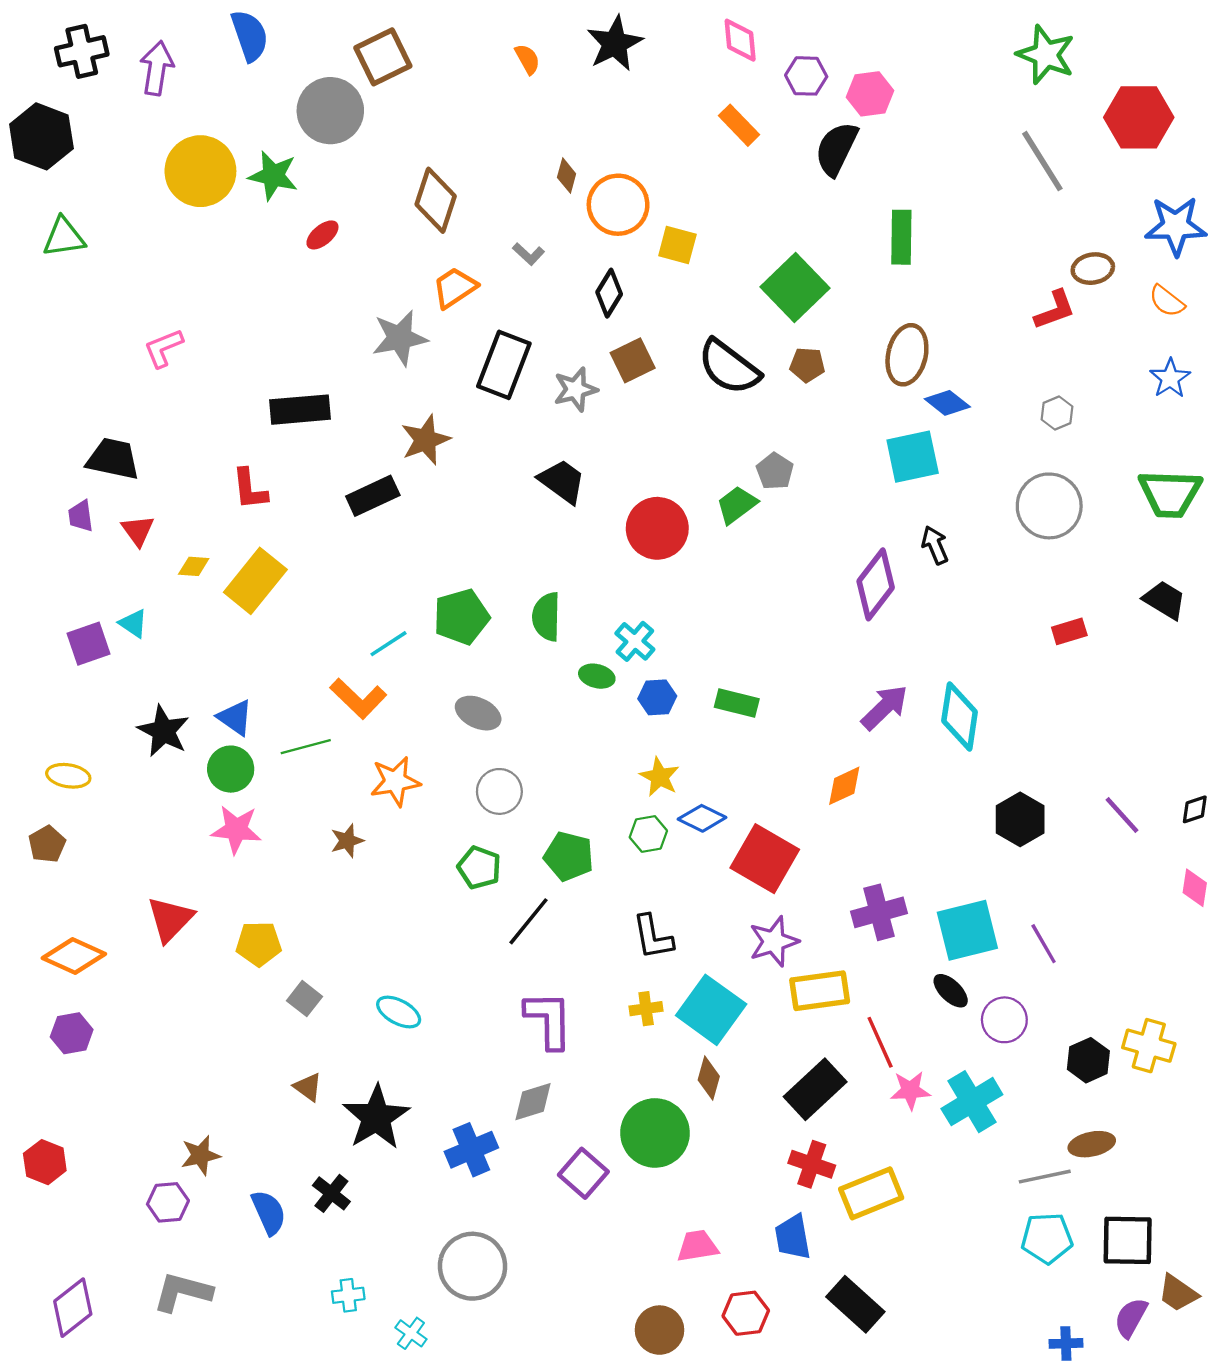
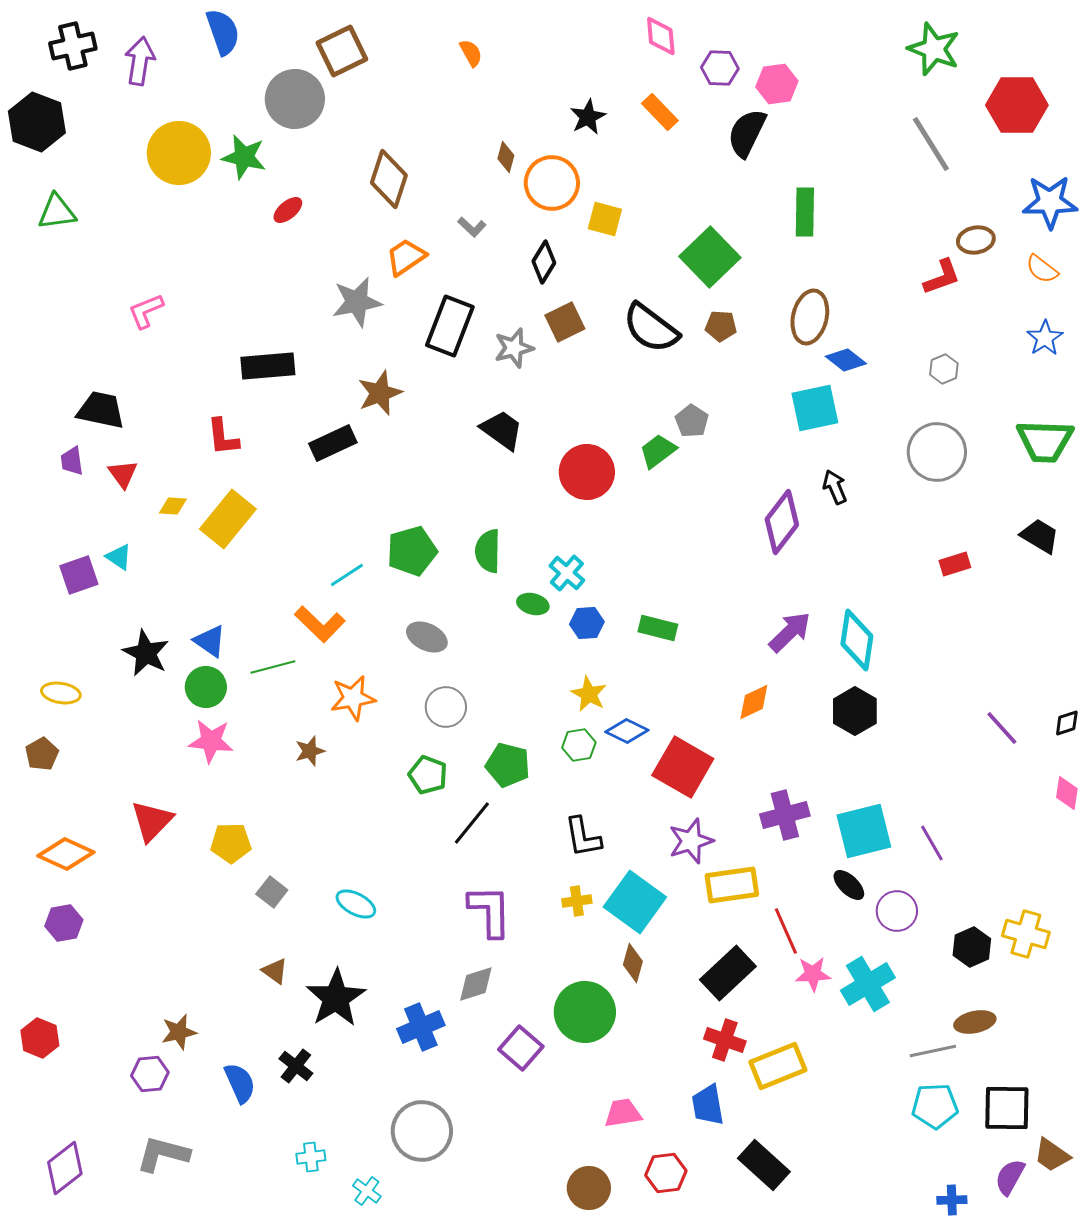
black star: (615, 43) -> (588, 117), moved, size x0.7
black hexagon: (1020, 819) -> (855, 711), moved

